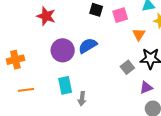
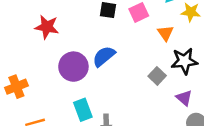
purple triangle: (146, 87) -> (184, 98), turned -48

